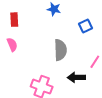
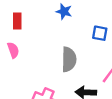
blue square: (86, 26) -> (100, 33), turned 32

